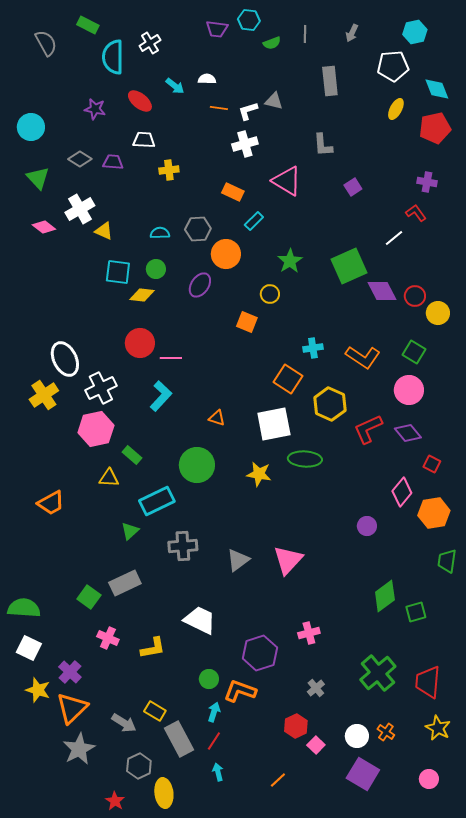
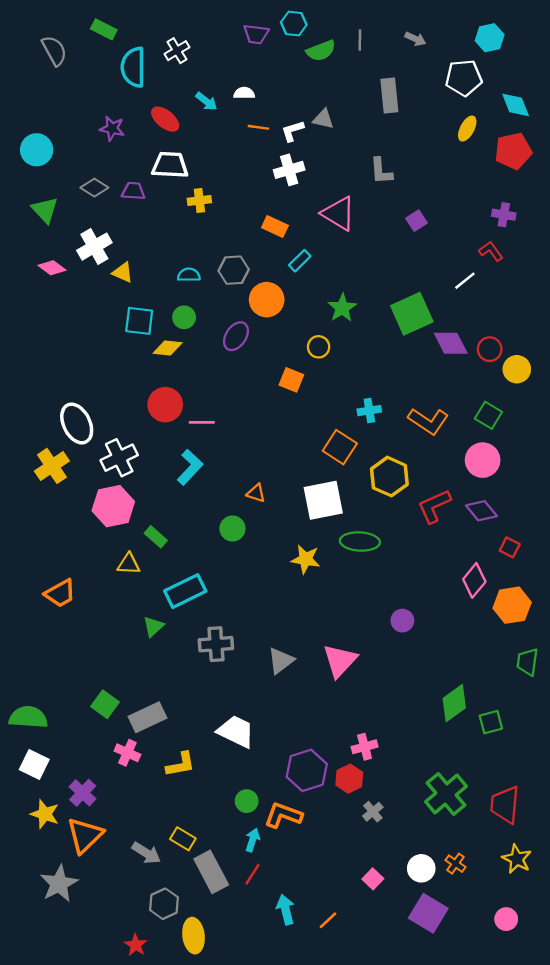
gray arrow: (352, 33) -> (415, 39), turned -90
green semicircle: (272, 43) -> (321, 51), size x1.4
white trapezoid: (144, 140) -> (170, 165), size x1.4
green circle: (197, 465) -> (232, 529), moved, size x0.6
purple circle: (367, 526) -> (402, 621), moved
gray rectangle: (125, 583) -> (147, 717), moved
red hexagon: (296, 726) -> (349, 779), moved
gray star: (79, 749) -> (59, 884), moved
cyan arrow: (218, 772) -> (286, 910), moved, size x1.4

